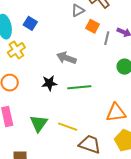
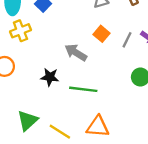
orange square: (93, 26) -> (101, 34), moved
orange triangle: (116, 113) -> (98, 127), moved

